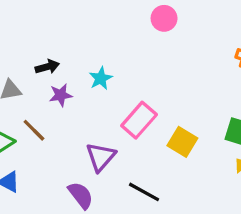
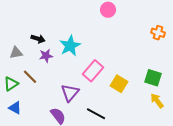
black arrow: (47, 67) -> (38, 39), turned 32
cyan star: (101, 78) -> (70, 46), size x1.5

